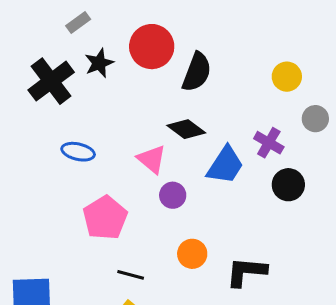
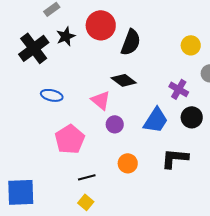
blue trapezoid: (225, 165) -> (156, 120), moved
black L-shape: (246, 272) -> (175, 158), moved
black line: (131, 275) -> (87, 177), turned -30

